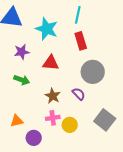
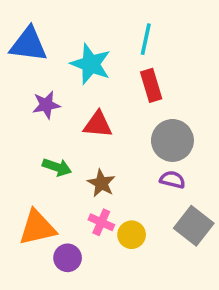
green arrow: (22, 80) -> (57, 167), moved
purple semicircle: (79, 94) -> (172, 180), moved, turned -32
pink cross: (53, 118) -> (101, 222), turned 32
orange triangle: (17, 121) -> (37, 228), size x1.6

